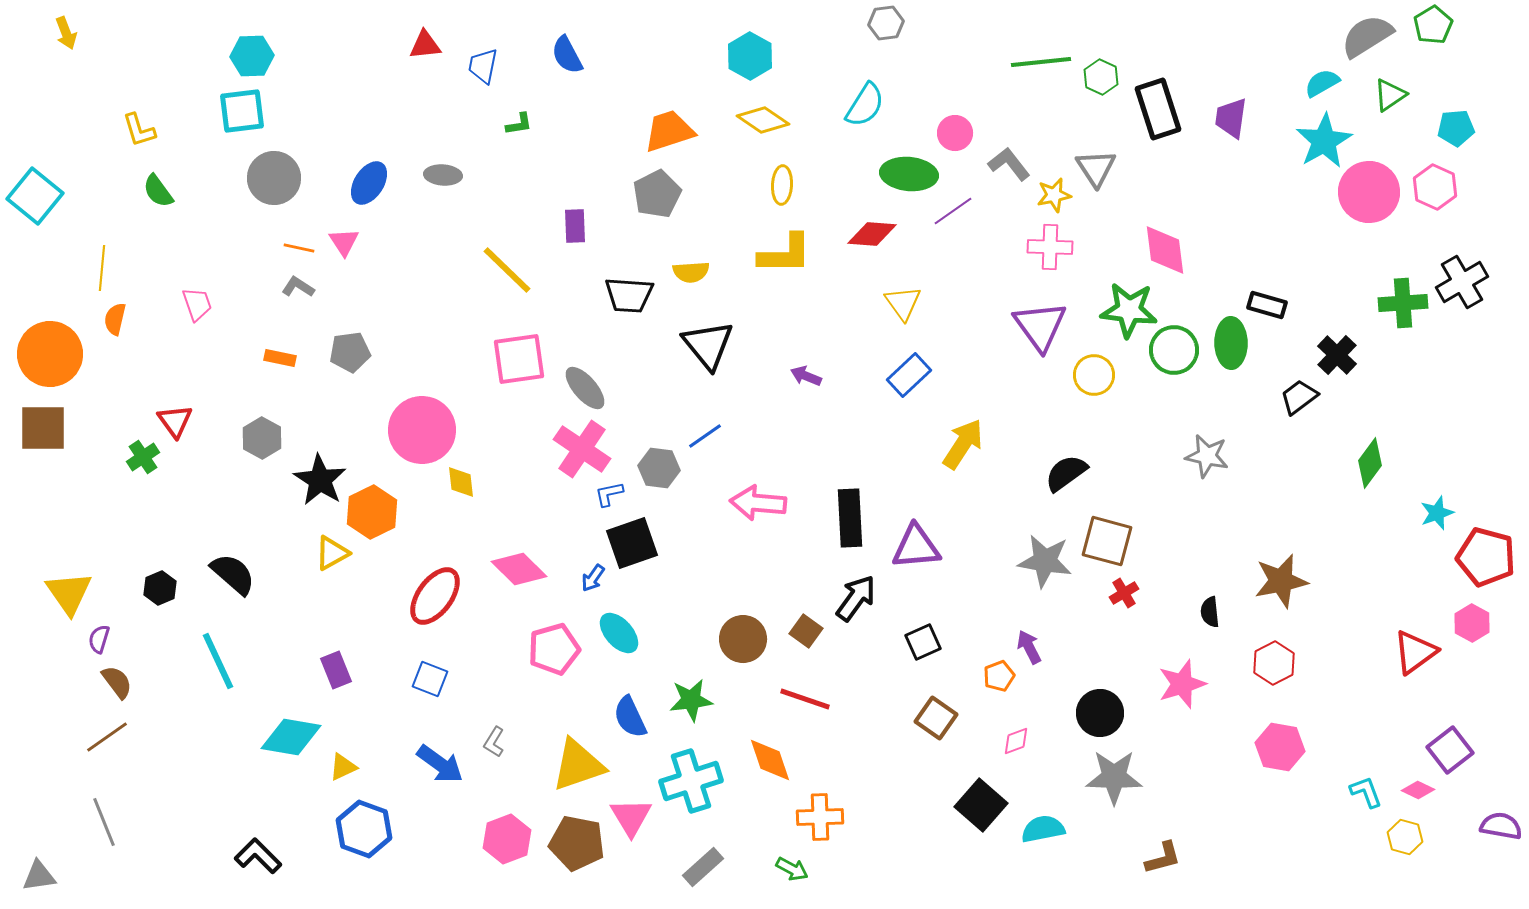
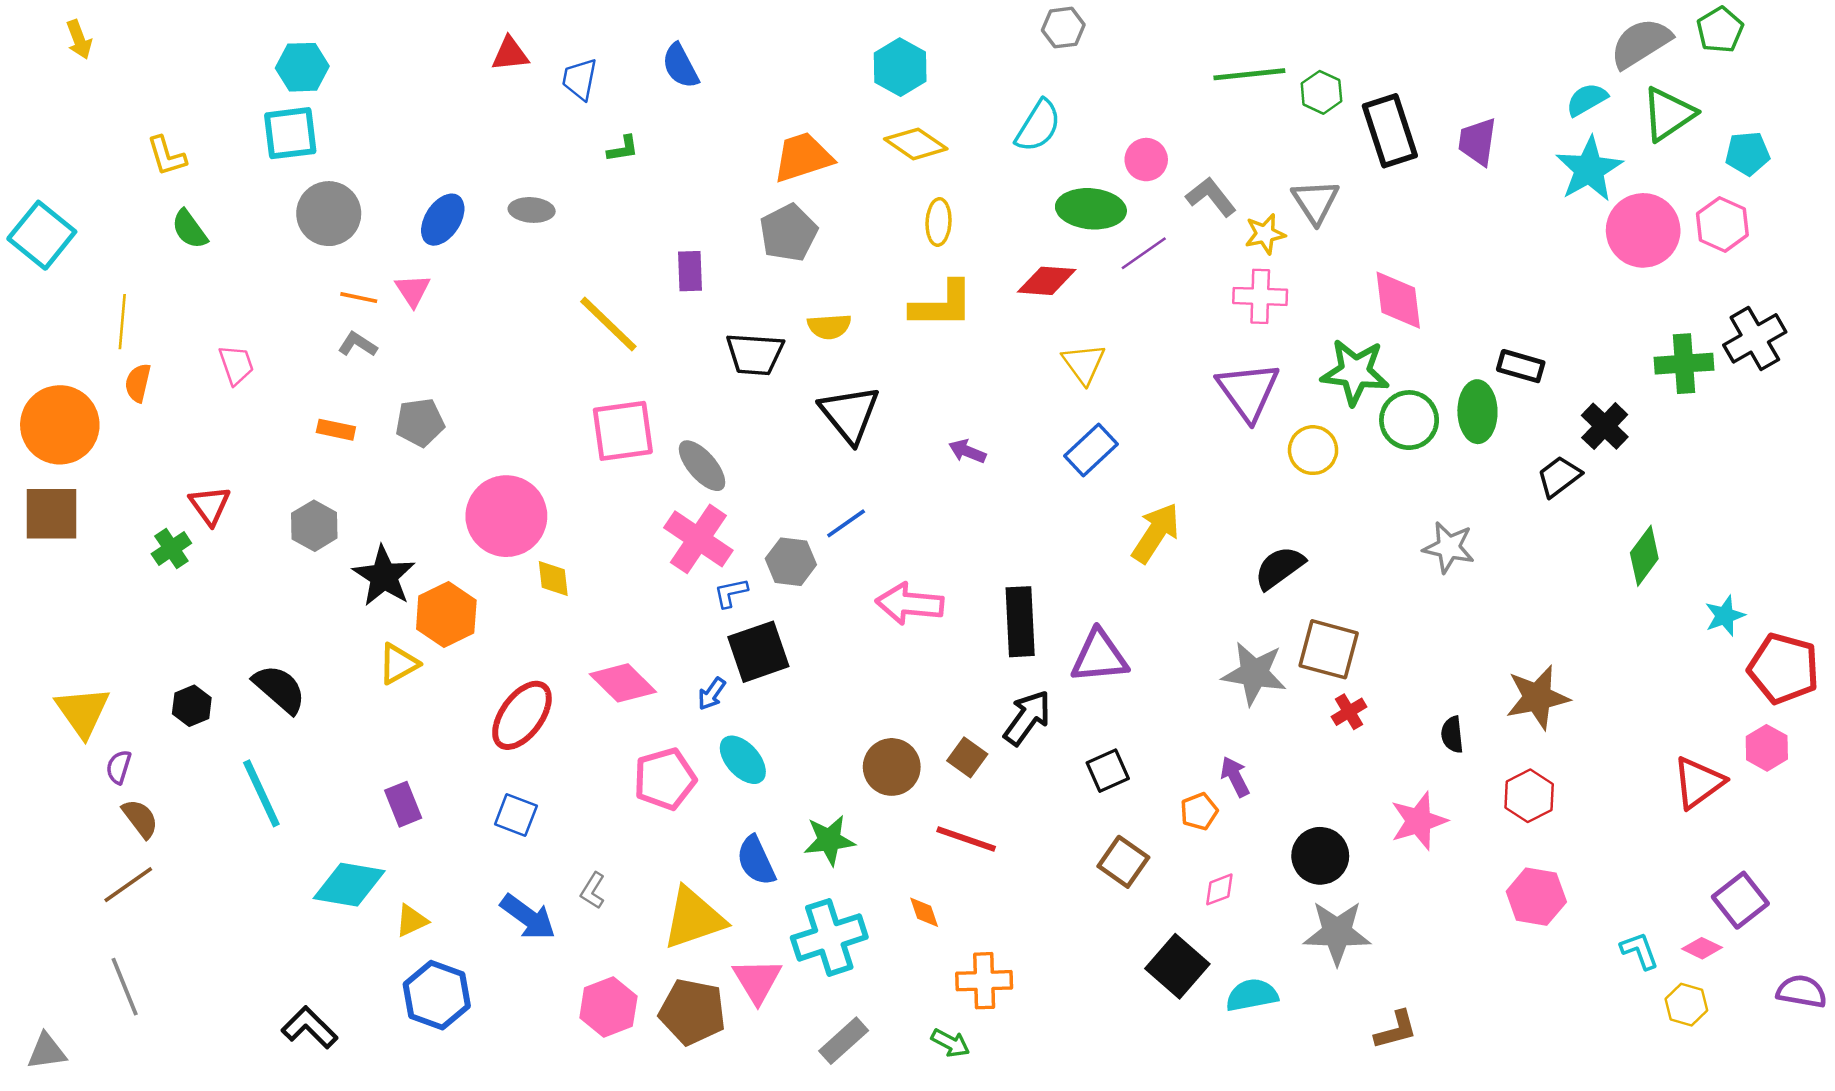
green triangle: (1390, 95) -> (1668, 114), size x1.4
orange diamond: (770, 760) -> (924, 912), size x0.6

